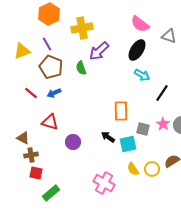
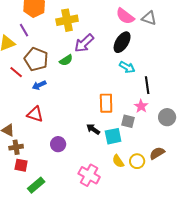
gray triangle: (169, 36) -> (149, 18), moved
purple line: (47, 44) -> (24, 30), moved
green semicircle: (81, 68) -> (66, 60), turned -104
red line: (31, 93) -> (16, 72), moved
black line: (162, 93) -> (147, 85), turned -42
pink star: (163, 124) -> (141, 106), moved
purple circle: (73, 142) -> (58, 144), moved

